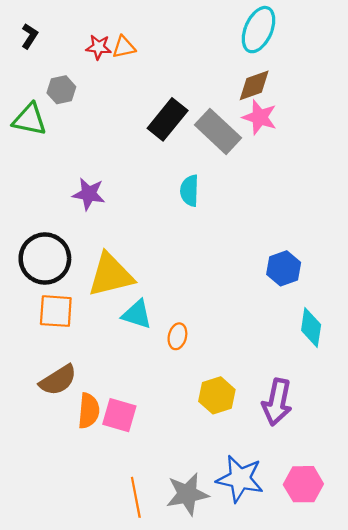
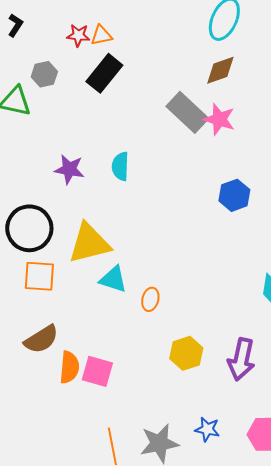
pink star: (260, 117) -> (219, 119), moved
black rectangle: (168, 119) -> (104, 73), moved
cyan semicircle: (189, 191) -> (120, 166), moved
blue hexagon: (284, 268) -> (234, 195), moved
blue star: (240, 479) -> (207, 429), size x0.6

